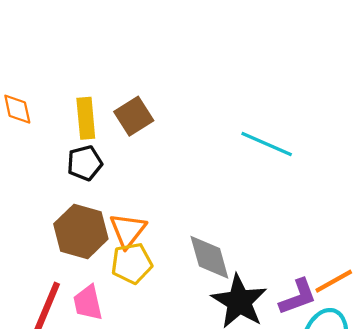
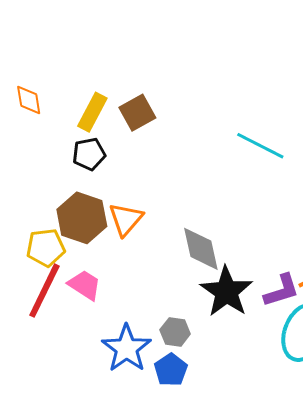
yellow rectangle: (86, 118) -> (92, 112), turned 30
yellow pentagon: (132, 263) -> (46, 248), moved
pink trapezoid: (88, 303) -> (85, 285), turned 132

